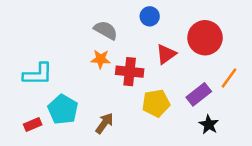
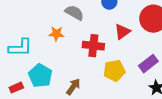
orange star: (101, 59) -> (56, 34), moved

